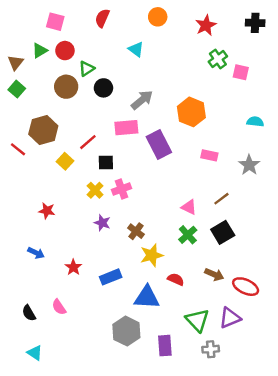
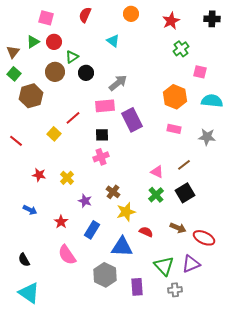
pink square: (241, 72) -> (200, 72), moved
orange hexagon: (191, 112) -> (175, 97), moved
cyan semicircle: (255, 122) -> (212, 101), size x1.5
brown hexagon: (43, 130) -> (31, 96), moved
red line: (18, 149) -> (16, 141), moved
black square: (106, 163) -> (102, 135), moved
gray star: (249, 165) -> (207, 137), turned -30
yellow cross: (95, 190) -> (67, 178), moved
purple star: (102, 223) -> (85, 201), moved
blue rectangle: (111, 277) -> (92, 230), turned -36
pink semicircle: (59, 307) -> (67, 255), moved, size x1.5
cyan triangle: (35, 353) -> (29, 293), size x1.6

